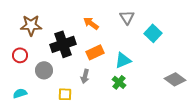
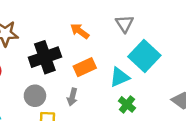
cyan square: (153, 33) -> (144, 56), moved, size x1.4
gray circle: (44, 70) -> (35, 96), moved
green cross: (119, 82) -> (127, 104), moved

